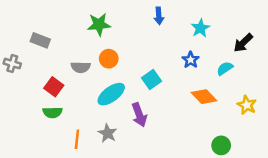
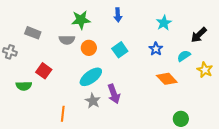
blue arrow: (159, 16) -> (118, 15), moved
gray semicircle: (81, 67) -> (67, 40), moved
cyan square: (152, 79) -> (120, 50), moved
yellow star: (247, 105) -> (205, 70), moved
green semicircle: (53, 112) -> (24, 86), moved
gray star: (108, 133) -> (93, 101), moved

